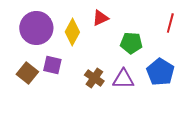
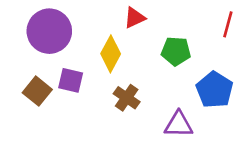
yellow diamond: (72, 32) -> (111, 54), moved
purple triangle: (123, 79) -> (179, 124), moved

